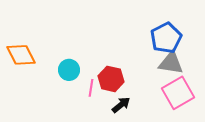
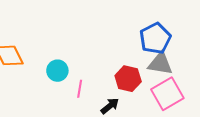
red hexagon: (111, 79) -> (128, 79), moved

